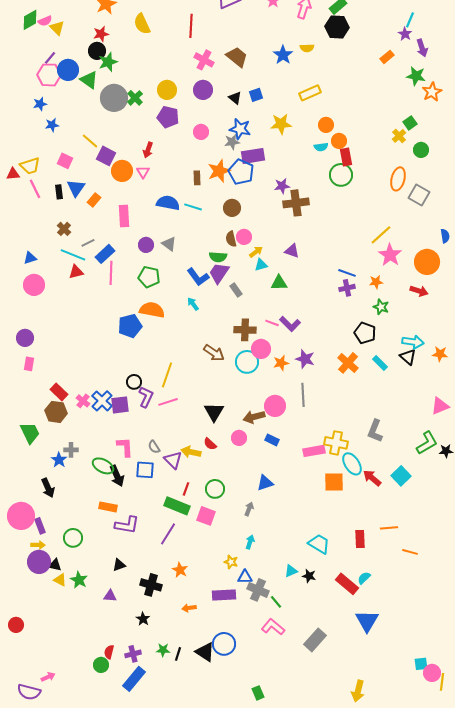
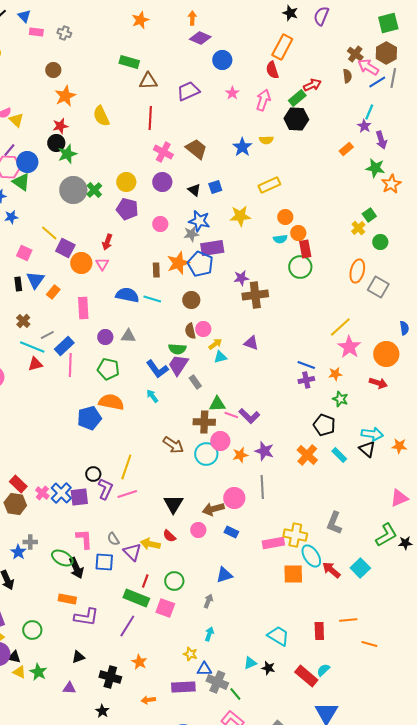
green triangle: (89, 80) -> (21, 182), moved
gray triangle: (169, 244) -> (128, 336), turned -35
green triangle: (279, 283) -> (217, 404), moved

